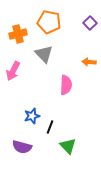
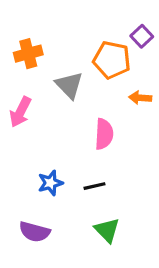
orange pentagon: (49, 22) -> (112, 60), moved
black line: (50, 127) -> (94, 186), moved, turned 56

